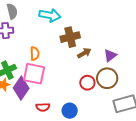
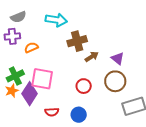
gray semicircle: (12, 11) -> (18, 17), turned 84
orange semicircle: (35, 54) -> (31, 47), moved, turned -112
purple triangle: (110, 55) -> (118, 58), turned -40
red circle: (87, 83) -> (84, 86), moved

